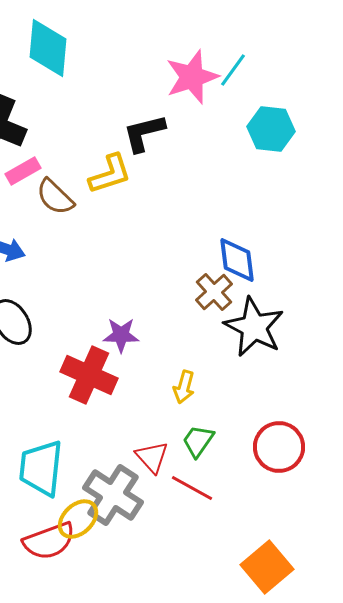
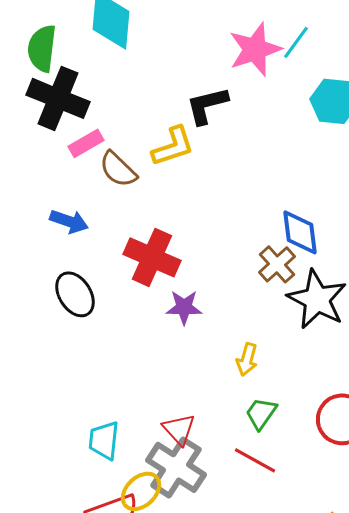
red cross: (89, 375) -> (152, 257), moved
red triangle: (152, 457) -> (179, 429), moved
cyan trapezoid: (41, 468) -> (104, 440), size x0.7

